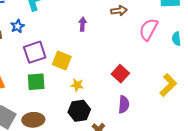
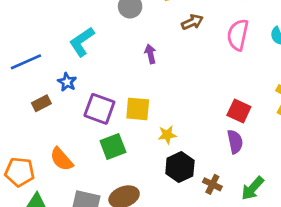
purple square: (35, 52) -> (99, 109), turned -35
red square: (120, 74) -> (239, 111), moved

